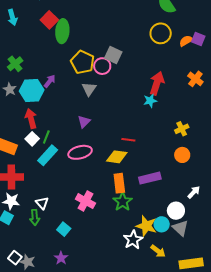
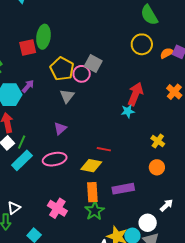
red square: (49, 20) -> (28, 48), moved, turned 30
yellow cross: (182, 129) -> (158, 141), turned -32
white triangle: (42, 203) -> (14, 208), turned 32

